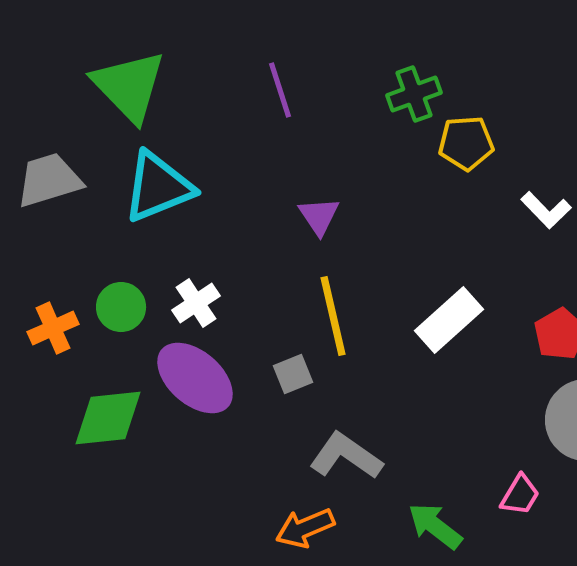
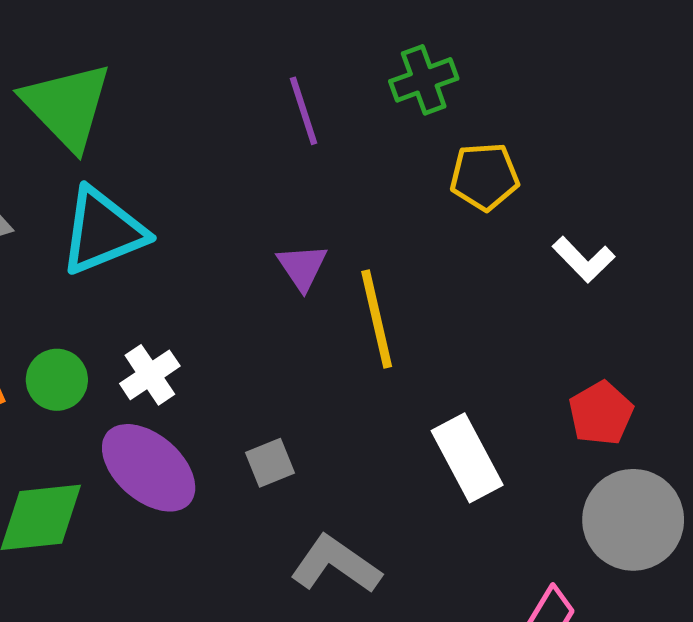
purple line: (280, 90) -> (304, 111), moved
green cross: (414, 94) -> (424, 80), moved
yellow line: (333, 316) -> (377, 319), moved
white rectangle: (449, 320) -> (467, 458), moved, turned -76

